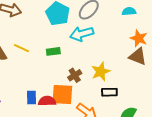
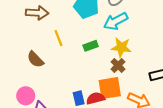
yellow line: (21, 48) -> (58, 38), moved, turned 56
yellow star: (101, 72) -> (121, 47), moved, turned -30

